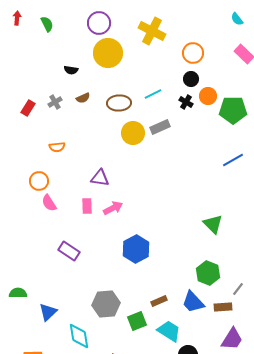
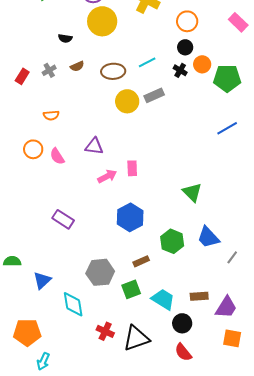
pink semicircle: (49, 203) -> (57, 156), moved
pink rectangle: (87, 206) -> (132, 168), moved
green triangle: (213, 224) -> (192, 192), moved
green hexagon: (208, 273) -> (172, 241), moved
brown rectangle: (159, 301) -> (141, 261), moved
blue trapezoid: (193, 302) -> (208, 237), moved
brown rectangle: (223, 307) -> (199, 296), moved

